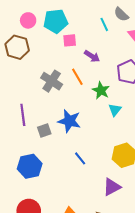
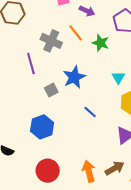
cyan triangle: (115, 110) -> (118, 78), moved
purple line: (23, 115) -> (31, 64), moved
blue star: (69, 121) -> (74, 77), turned -30

